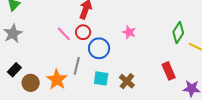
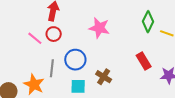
pink star: (129, 32) -> (99, 28), size x1.5
blue circle: (99, 48) -> (75, 60), moved
cyan square: (101, 78) -> (78, 86), moved

